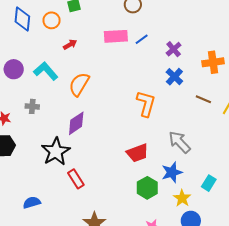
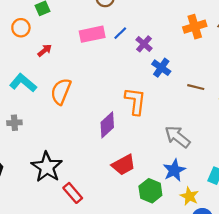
purple cross: (174, 49) -> (144, 44), moved
orange cross: (213, 62) -> (195, 27), moved
purple diamond: (76, 123) -> (107, 125), moved
red trapezoid: (137, 153) -> (123, 165), moved

